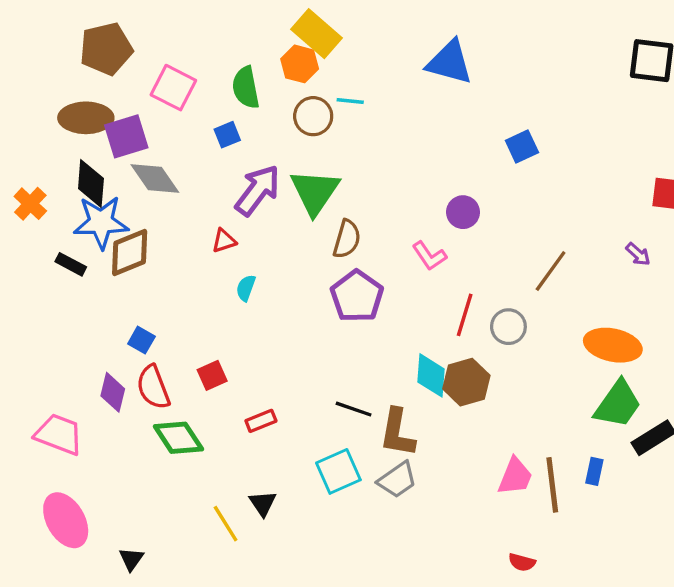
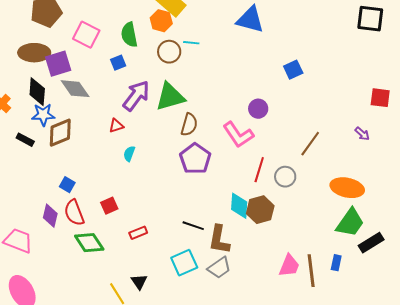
green triangle: (315, 192) -> (170, 97), turned 40
blue star: (101, 222) -> (43, 115), size x0.7
pink L-shape: (429, 256) -> (238, 135), size x1.5

